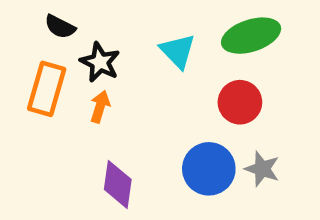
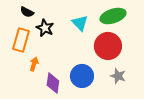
red circle: (240, 102) -> (108, 46), size x1.4
orange arrow: (100, 107) -> (34, 64), moved
blue circle: (209, 169) -> (82, 76), moved

